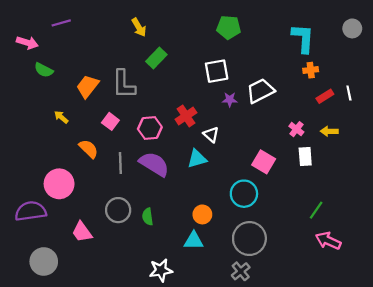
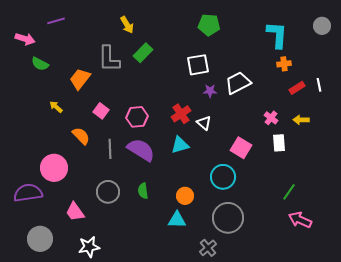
gray L-shape: (124, 84) -> (109, 59), moved
red cross: (186, 116) -> (181, 114), moved
white triangle: (211, 135) -> (204, 123), moved
green semicircle: (148, 217) -> (143, 191), moved
white star: (161, 270) -> (89, 247), moved
gray cross: (241, 271) -> (208, 248), moved

